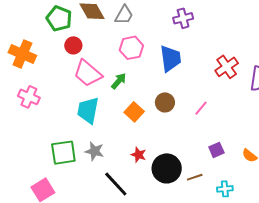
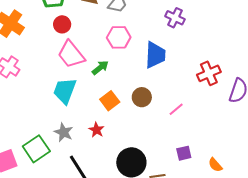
purple cross: (183, 18) -> (175, 18), turned 30
green square: (63, 153) -> (36, 149), moved, turned -36
red star: (138, 155) -> (96, 130), moved

